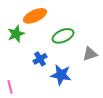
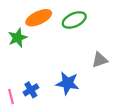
green ellipse: (63, 36) -> (74, 20), moved
blue cross: (40, 59) -> (31, 90), moved

